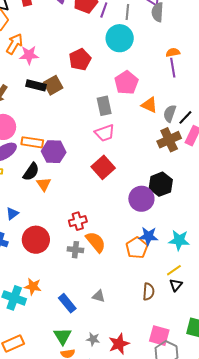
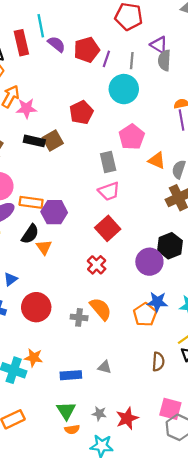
red cross: (78, 221) -> (97, 265), moved, turned -30
blue rectangle: (67, 303) -> (71, 375), turned -54

